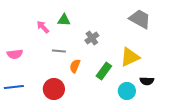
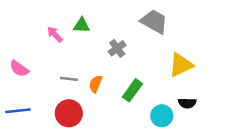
gray trapezoid: (140, 19) -> (154, 22), moved
gray line: (59, 51) -> (69, 79), moved
pink semicircle: (15, 54) -> (19, 69), turned 42
yellow triangle: (130, 57) -> (181, 65), moved

